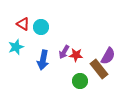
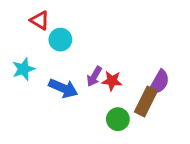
red triangle: (23, 24) -> (40, 20), moved
blue arrow: (43, 60) -> (63, 88), turned -78
brown rectangle: (99, 69) -> (146, 101), turned 66

